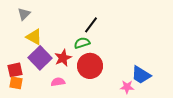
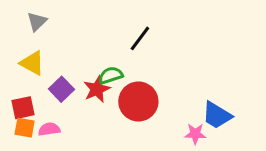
yellow triangle: (34, 37) -> (32, 63), moved
green semicircle: (82, 43) -> (111, 75), moved
purple square: (40, 58) -> (61, 89), size x0.7
pink semicircle: (58, 82) -> (49, 129), moved

